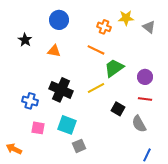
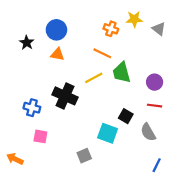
blue circle: (59, 20) -> (56, 30), moved
green trapezoid: (114, 68) -> (121, 72), turned -70
yellow line: (96, 88) -> (94, 78), moved
cyan square: (67, 125) -> (108, 133), moved

